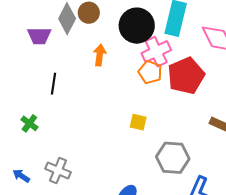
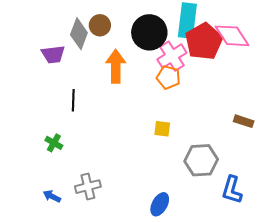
orange arrow: (100, 55) -> (116, 66), size x1.5
red pentagon: (186, 76) -> (204, 41), moved
gray cross: (58, 170) -> (88, 187), turned -30

